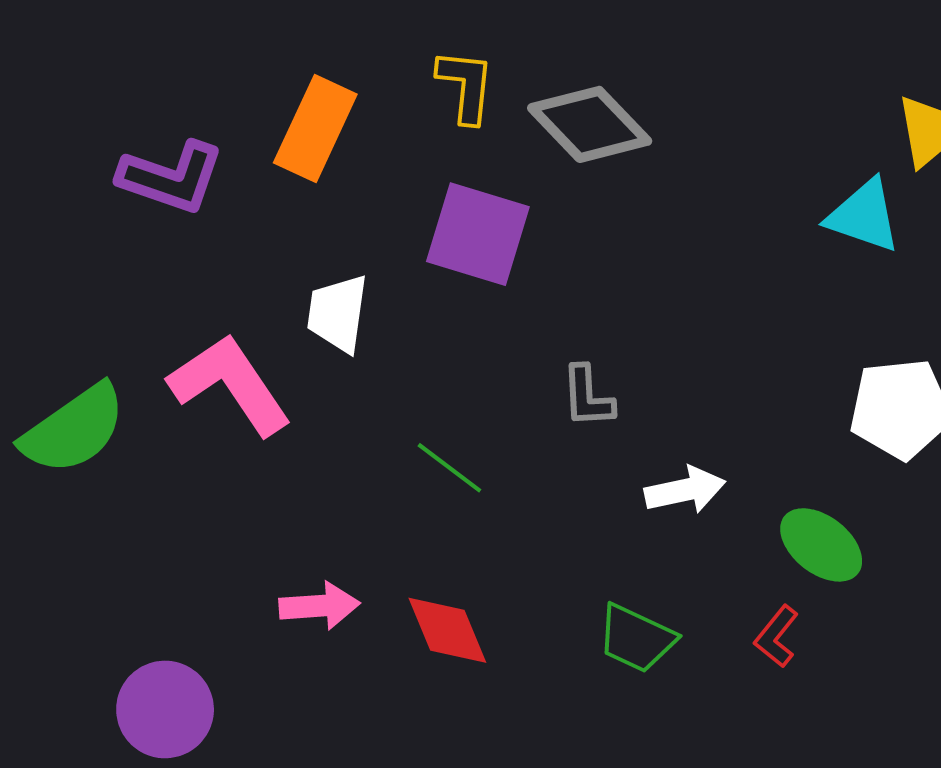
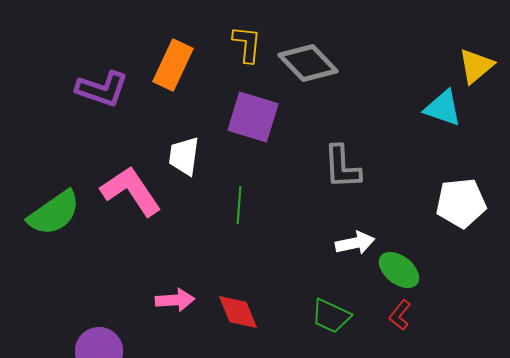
gray L-shape: (588, 397) -> (342, 167), moved, size x1.4
green line: (449, 468) -> (239, 205), moved, turned 57
green ellipse: (821, 545) -> (399, 270), moved

